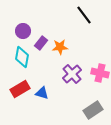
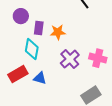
purple rectangle: (41, 43) -> (39, 28), turned -32
cyan diamond: (22, 57) -> (32, 49), moved

